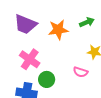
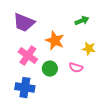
orange star: (58, 30) -> (55, 41), moved, turned 30
green circle: (47, 79) -> (50, 69), moved

